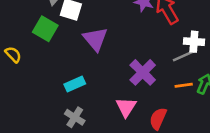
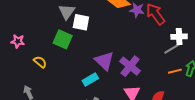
purple triangle: (95, 39) -> (104, 61), moved
purple cross: (143, 72) -> (130, 66), moved

